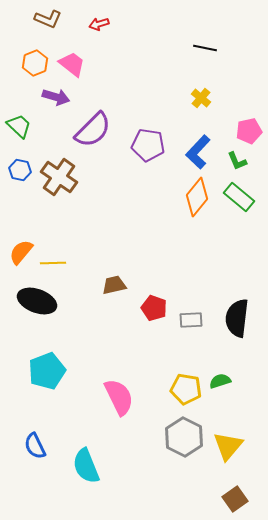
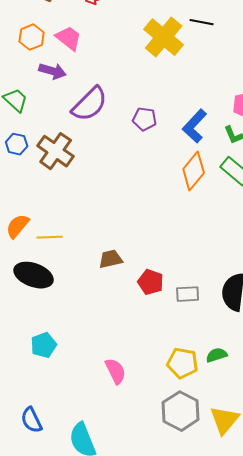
yellow cross: (201, 98) -> (164, 37), moved, size x2.0
purple pentagon: (148, 145) -> (145, 119), size x0.7
cyan pentagon: (47, 371) -> (44, 345), size x0.7
pink semicircle: (119, 397) -> (116, 371), size x0.7

